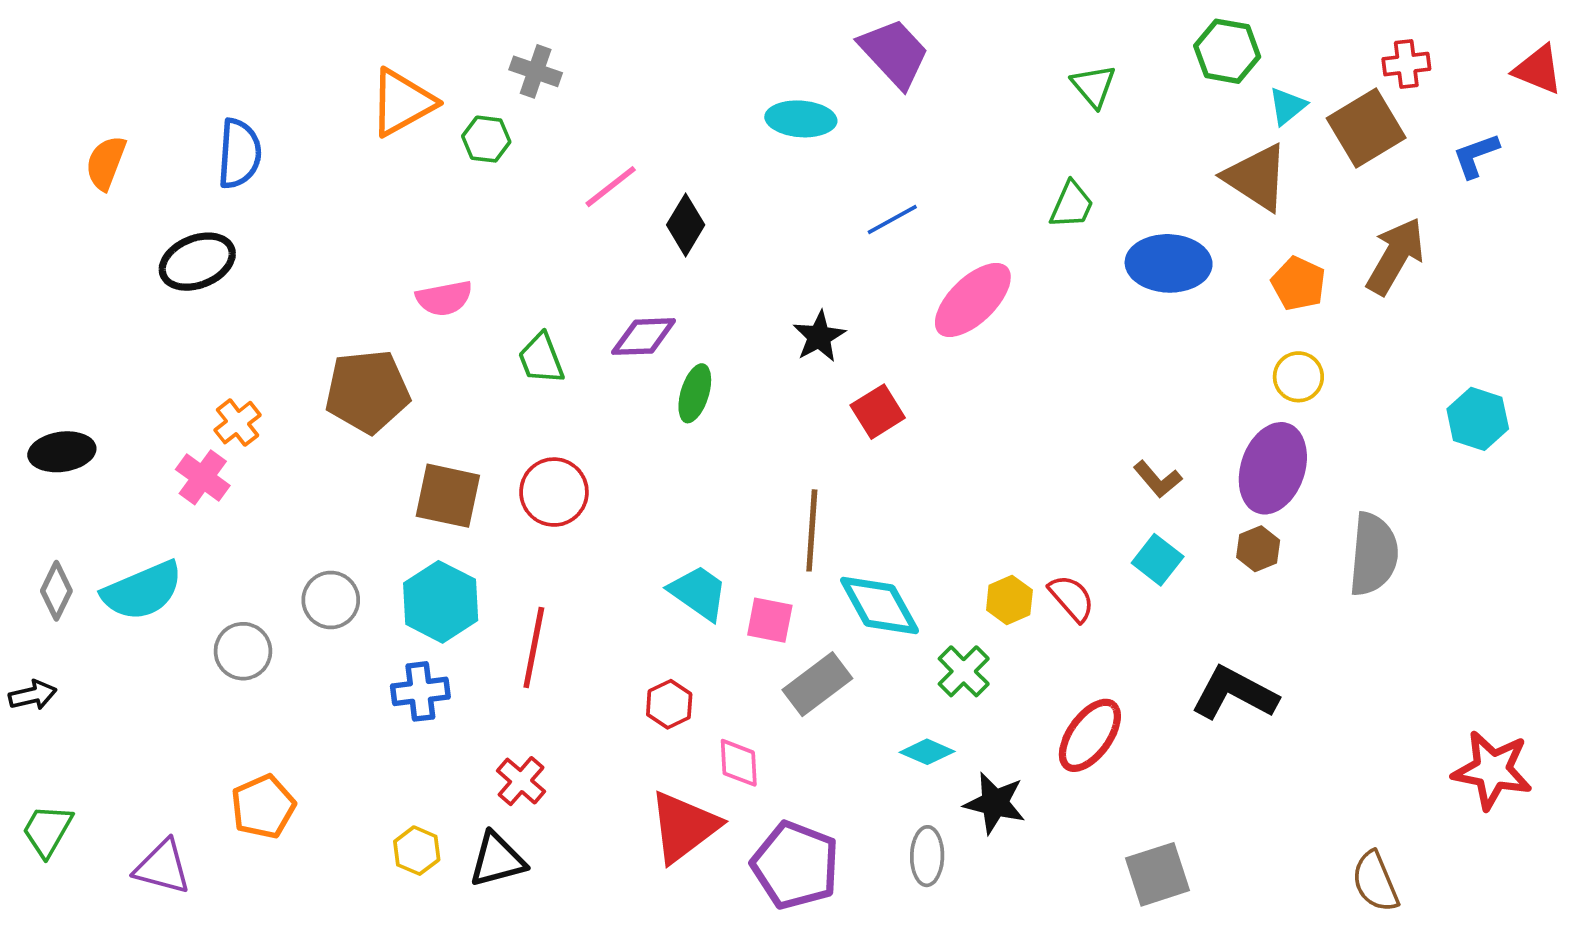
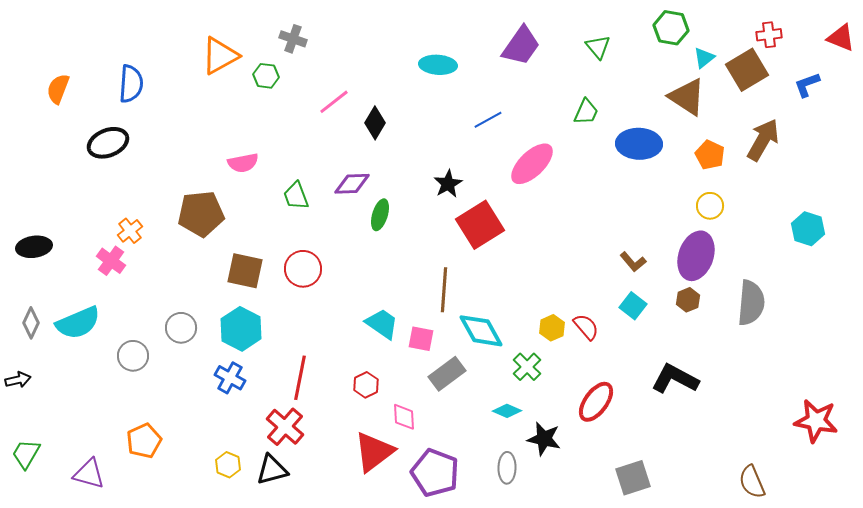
purple trapezoid: (894, 53) -> (521, 46), moved, turned 78
red square: (878, 412) -> (480, 225), size x1.6
red line: (534, 648) -> (300, 378), moved
blue cross: (420, 691) -> (230, 378), turned 36
red cross: (521, 781) -> (285, 427), size x1.4

